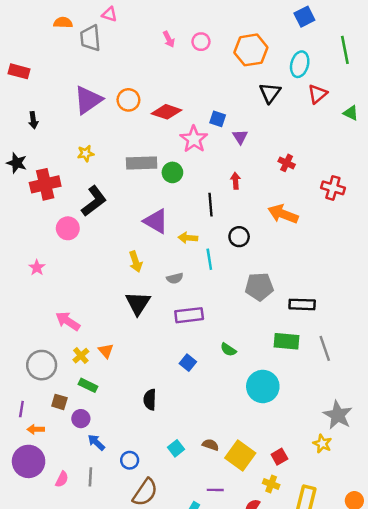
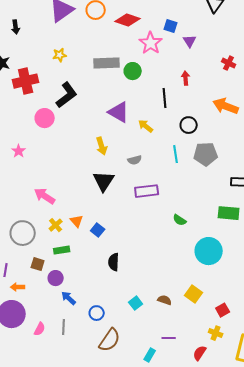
yellow arrow: (188, 238) -> (146, 126), turned 35
cyan line: (209, 259) -> (176, 154), moved
gray pentagon: (259, 287) -> (206, 154), moved
blue square: (188, 363) -> (98, 230), moved
green rectangle: (88, 385) -> (62, 250), turned -35
yellow square: (240, 455) -> (194, 294), moved, size x0.7

